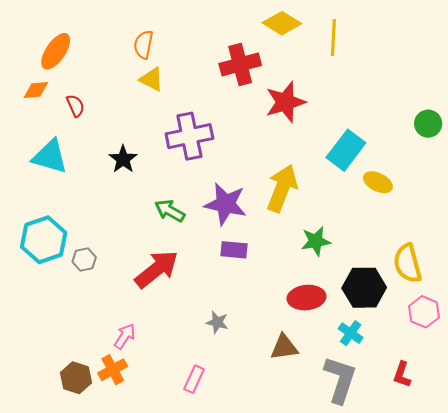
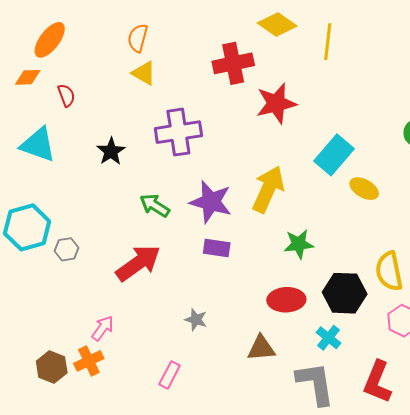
red L-shape: (402, 375) -> (377, 382), size x1.6
gray L-shape: (340, 380) -> (315, 383), turned -30

